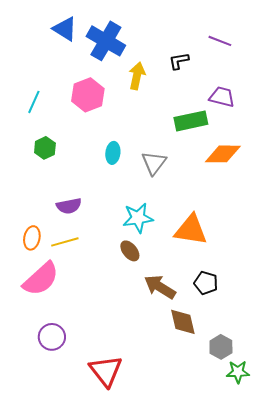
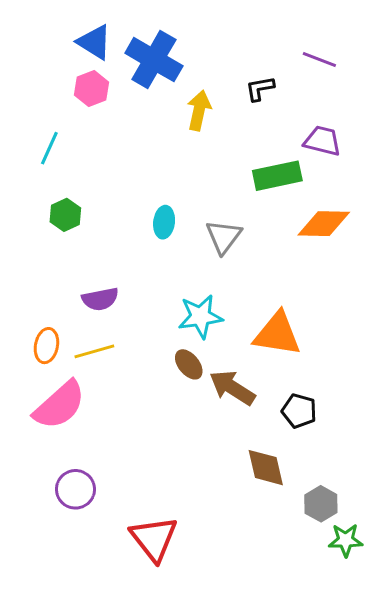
pink hexagon: (88, 95) -> (91, 89), moved, size x0.7
brown arrow: (160, 287) -> (232, 388), moved

